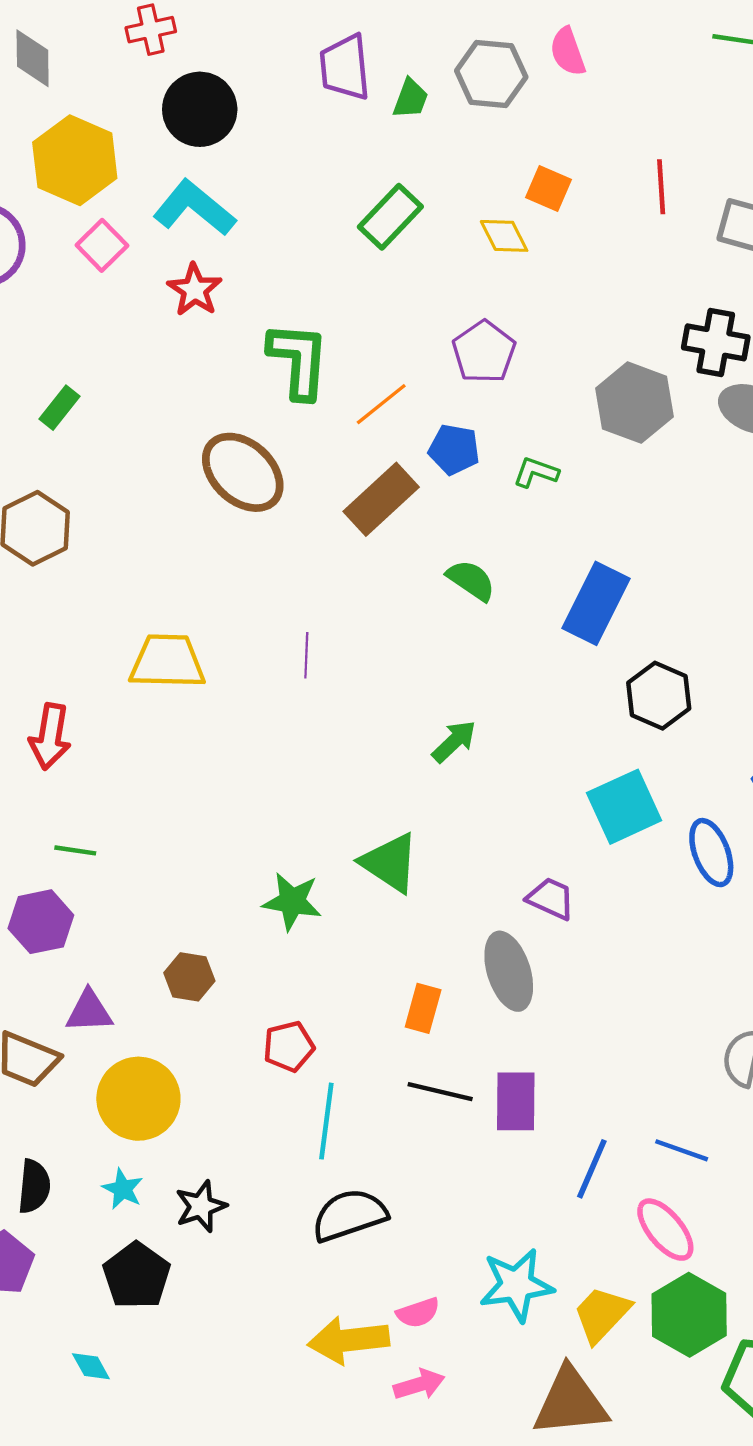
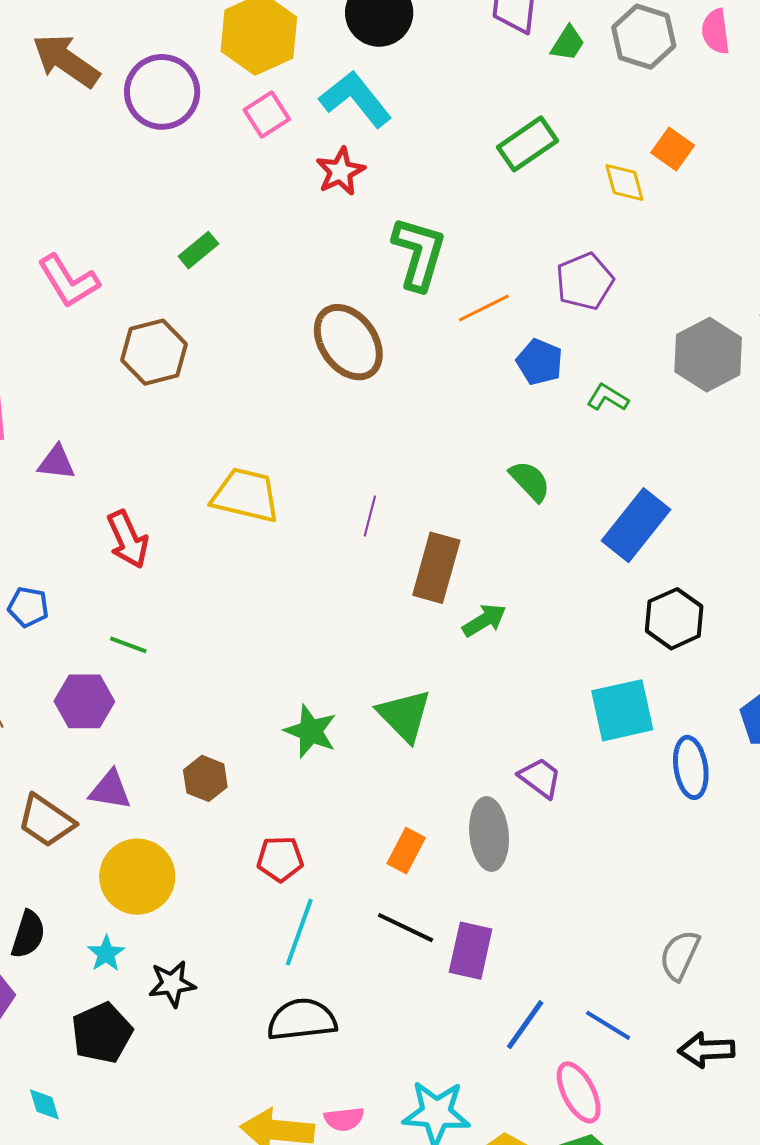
brown rectangle: (381, 499) -> (436, 568), moved, turned -44
red arrow: (50, 737) -> (128, 539), turned -46

